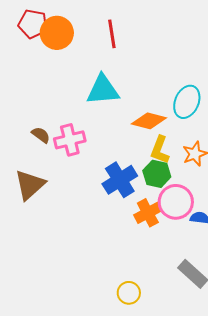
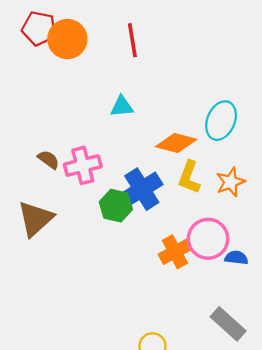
cyan triangle: (103, 90) -> (122, 106), size x0.6
green hexagon: (157, 174) -> (116, 206), moved
blue cross: (120, 180) -> (142, 189), moved

